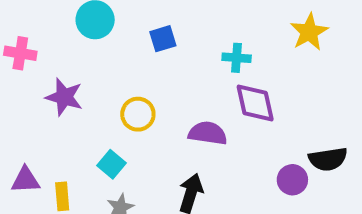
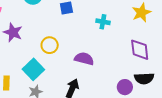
purple diamond: (255, 103) -> (140, 50), moved
cyan square: (112, 164) -> (33, 69), size x1.5

